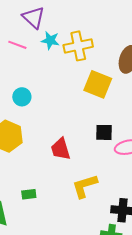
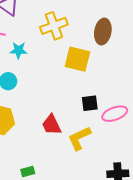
cyan star: (50, 40) -> (19, 50), moved
yellow L-shape: (85, 186) -> (79, 138), moved

